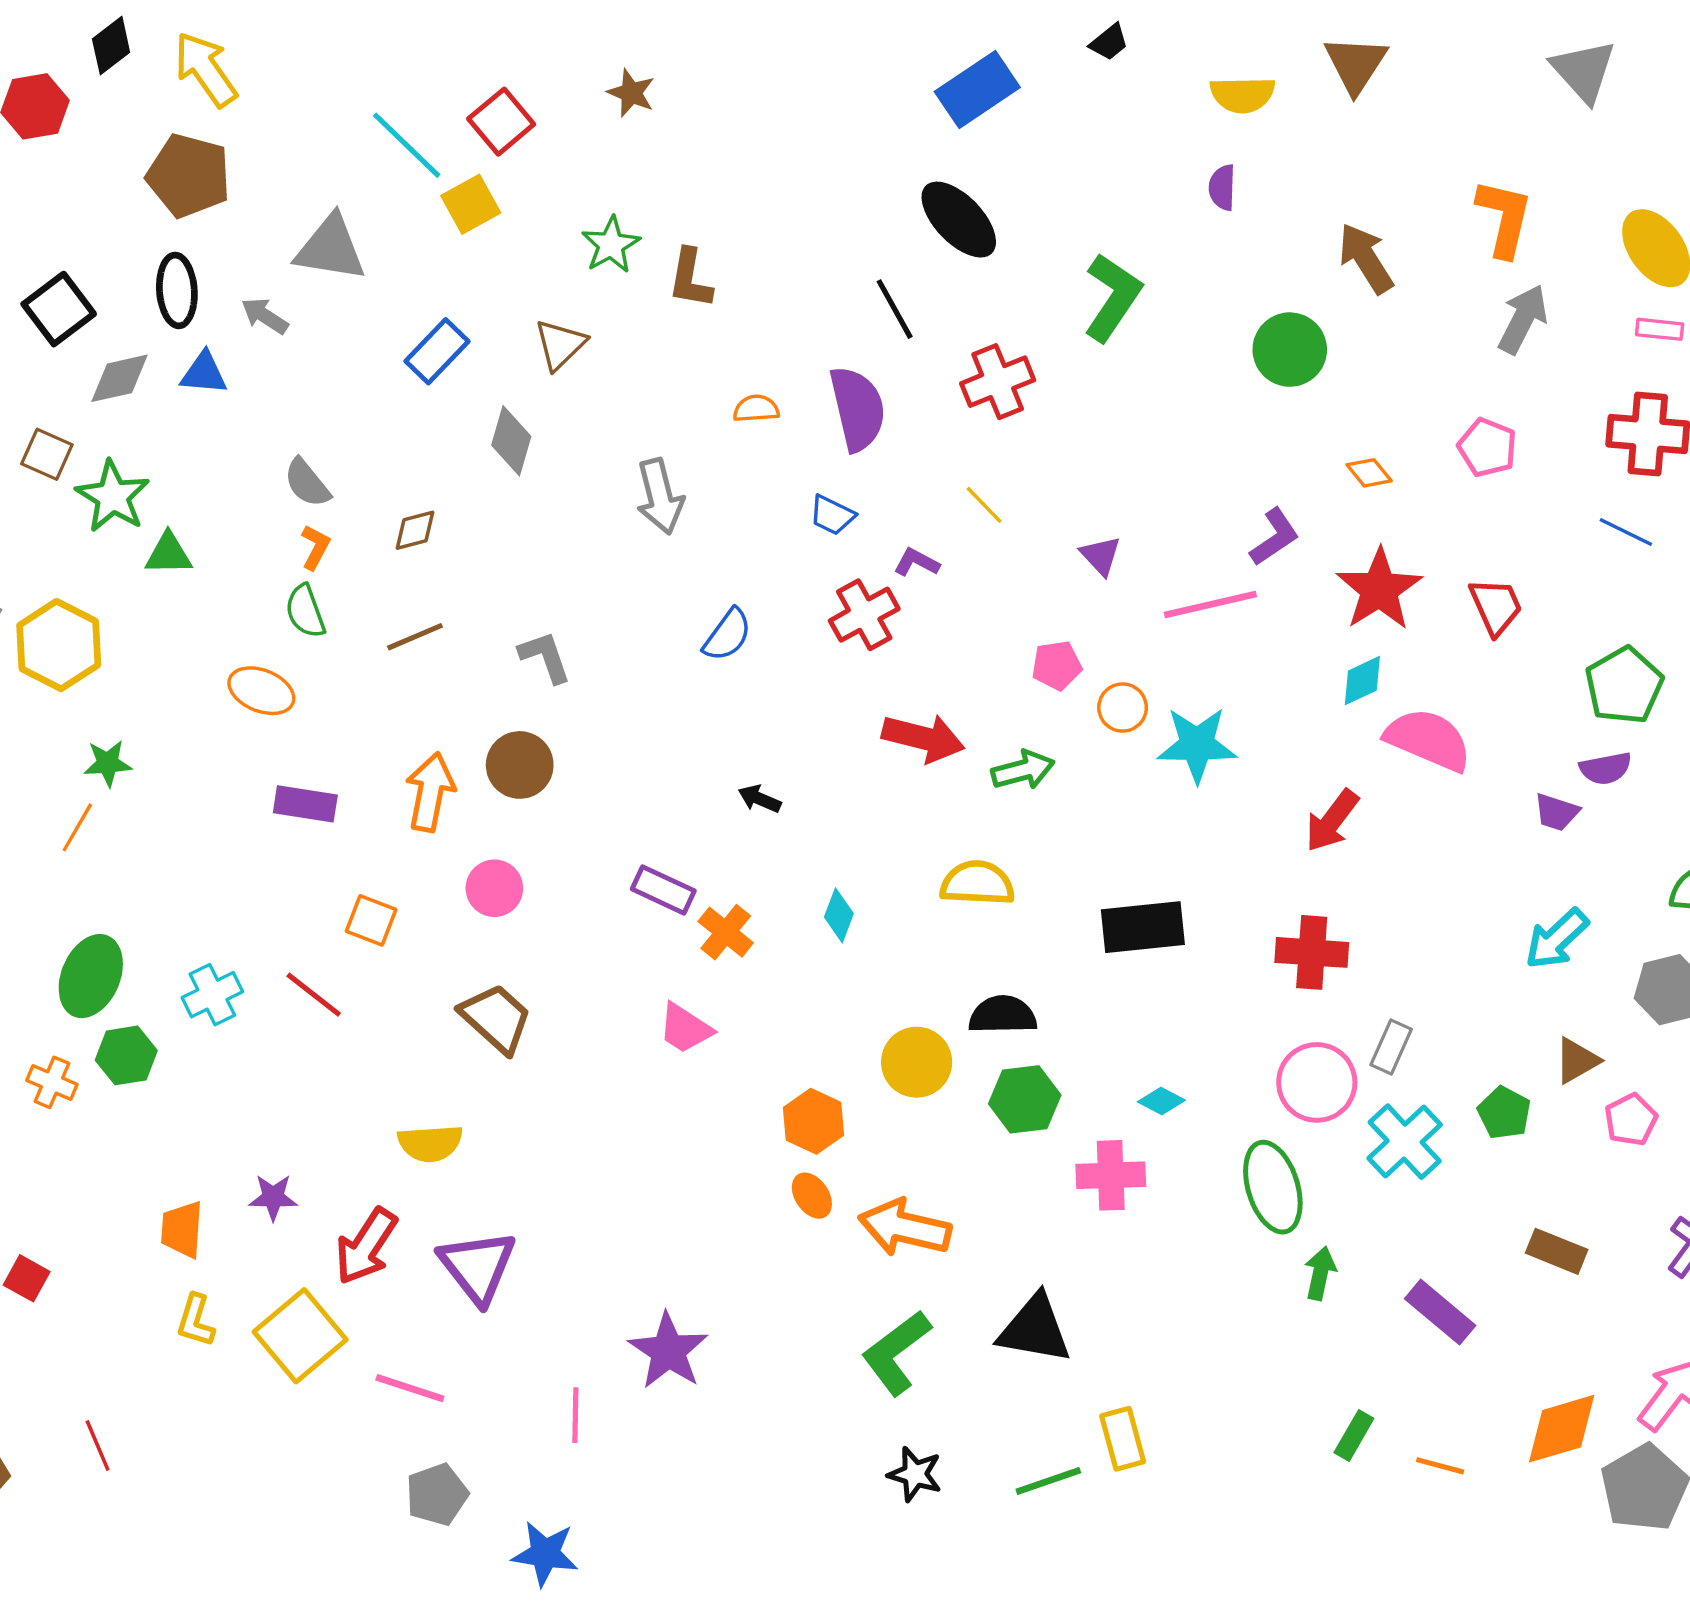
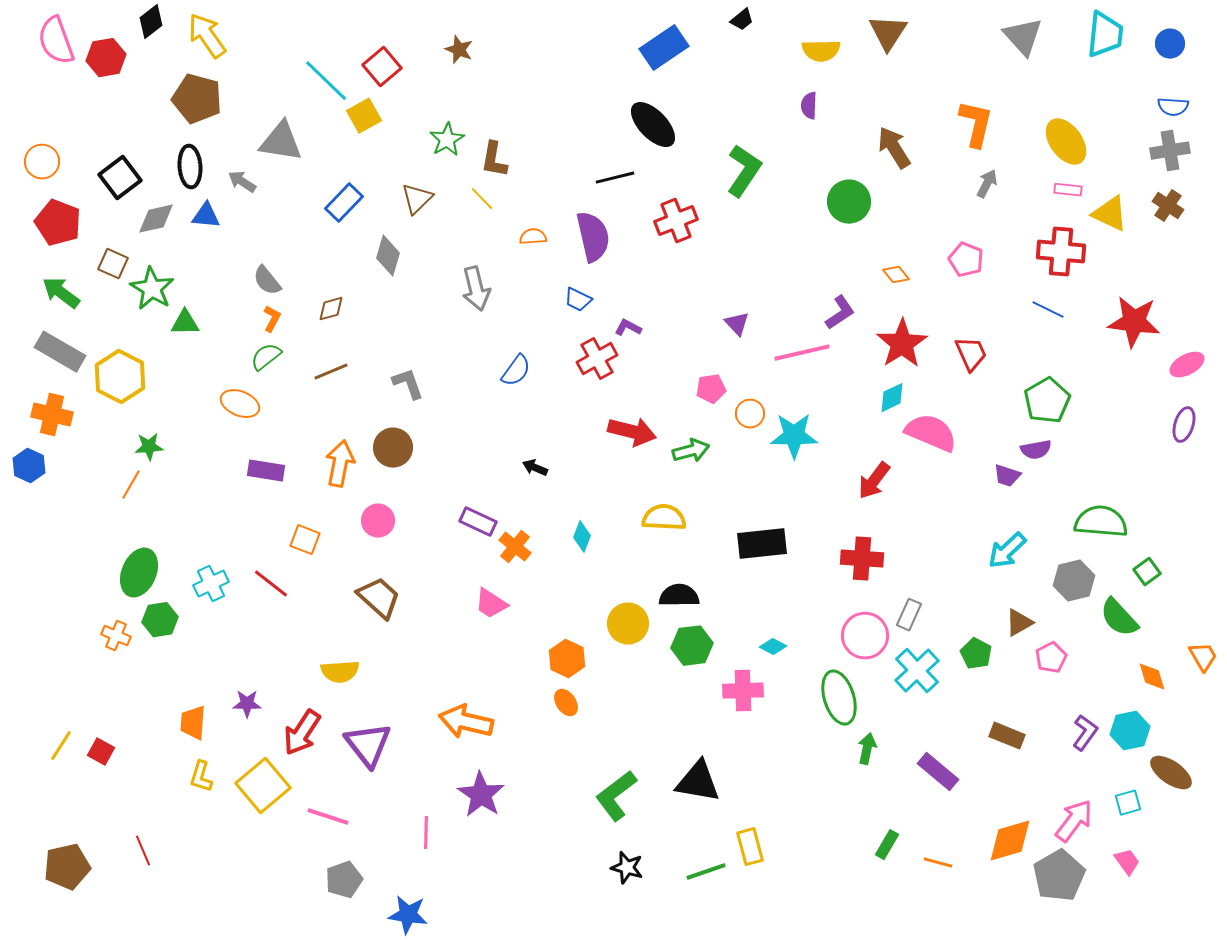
black line: (895, 309) -> (615, 178), turned -75
gray arrow: (1523, 319) -> (987, 184), size x0.7
yellow line: (984, 505) -> (482, 199), moved
green semicircle: (305, 611) -> (266, 357), turned 72
orange arrow: (905, 1228) -> (466, 722), moved

